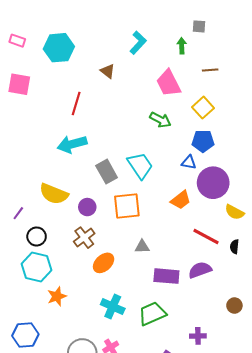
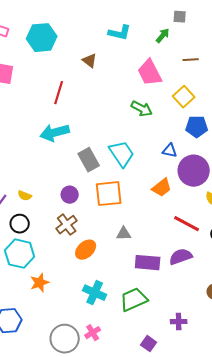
cyan L-shape: (138, 43) -> (120, 33), turned 60
green arrow: (182, 46) -> (163, 36), turned 42
blue pentagon: (203, 141) -> (197, 127), moved
yellow semicircle: (54, 194) -> (25, 196), moved, size x0.5

